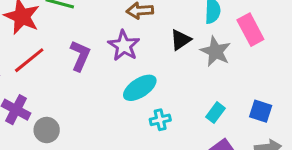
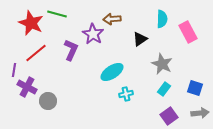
purple star: (124, 46) -> (93, 34), moved
gray star: (215, 51) -> (162, 64), moved

